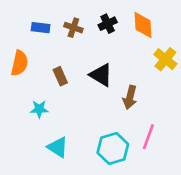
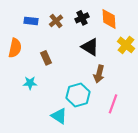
brown cross: (73, 28) -> (56, 21), turned 32
black triangle: (101, 75) -> (90, 47), moved
cyan triangle: (58, 147) -> (59, 116), moved
cyan hexagon: (113, 149) -> (78, 95), moved

